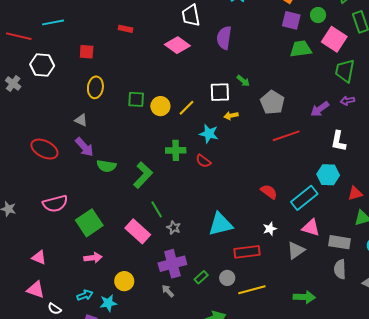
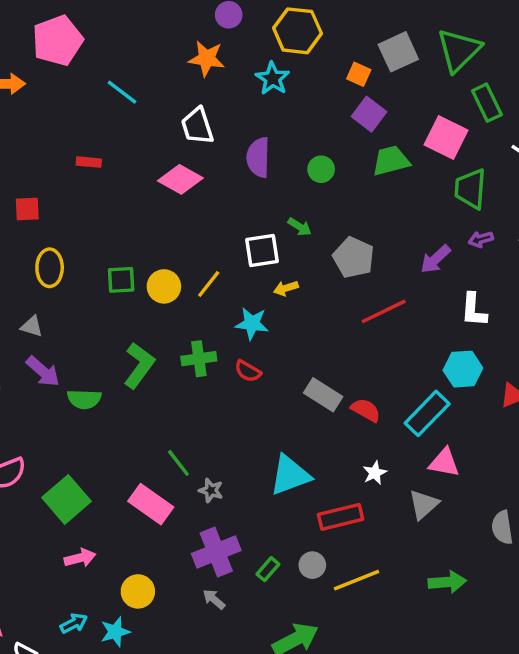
green circle: (318, 15) -> (321, 169), moved
purple square: (291, 20) -> (369, 114), turned 30
green L-shape: (143, 175) -> (139, 365), moved
gray rectangle: (340, 242) -> (323, 395), moved, turned 30

